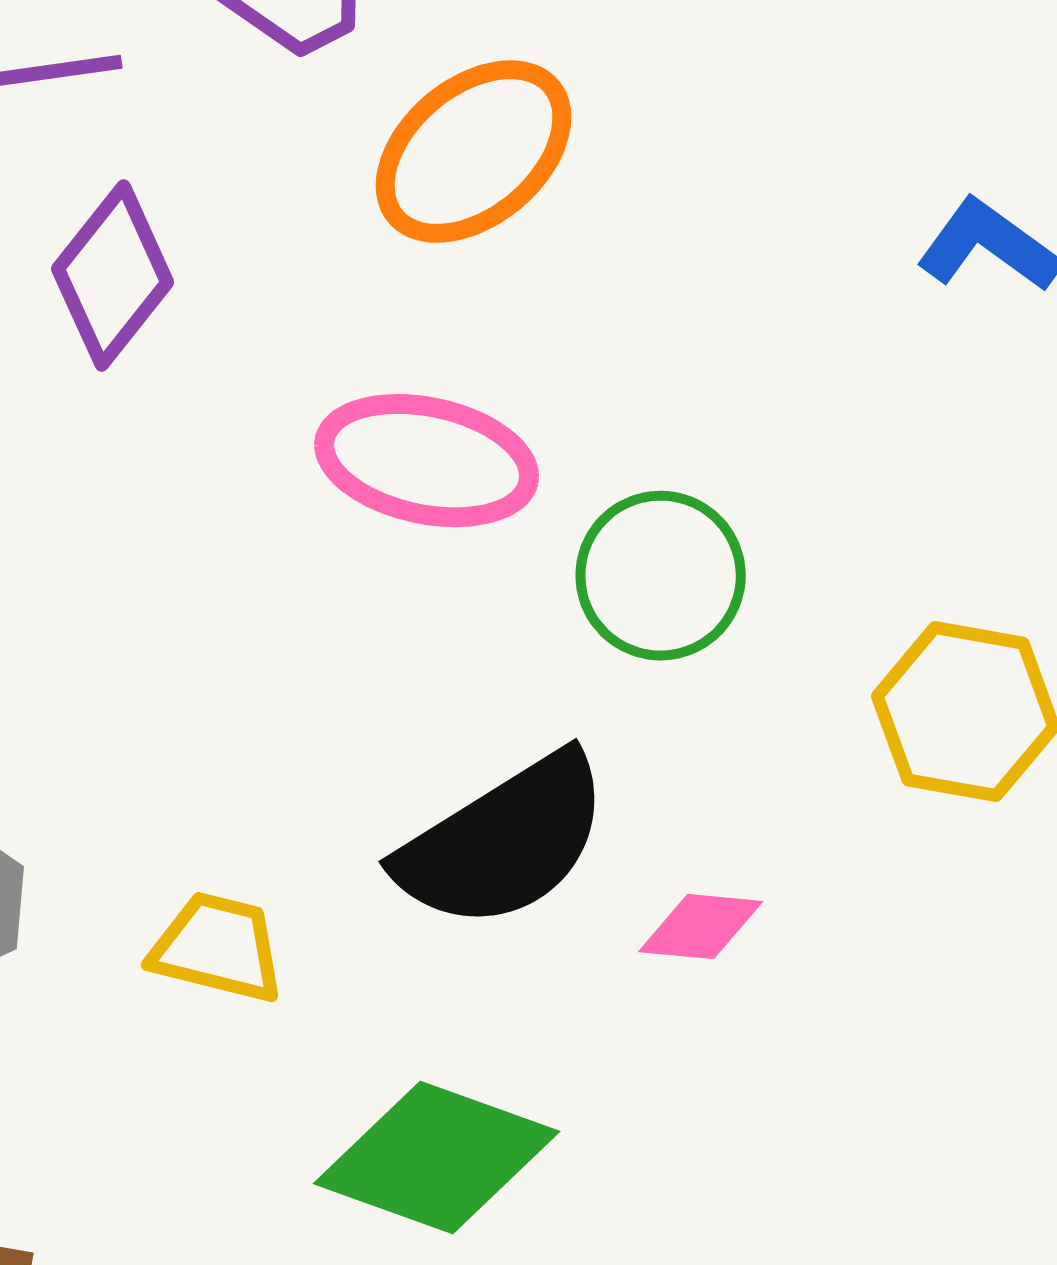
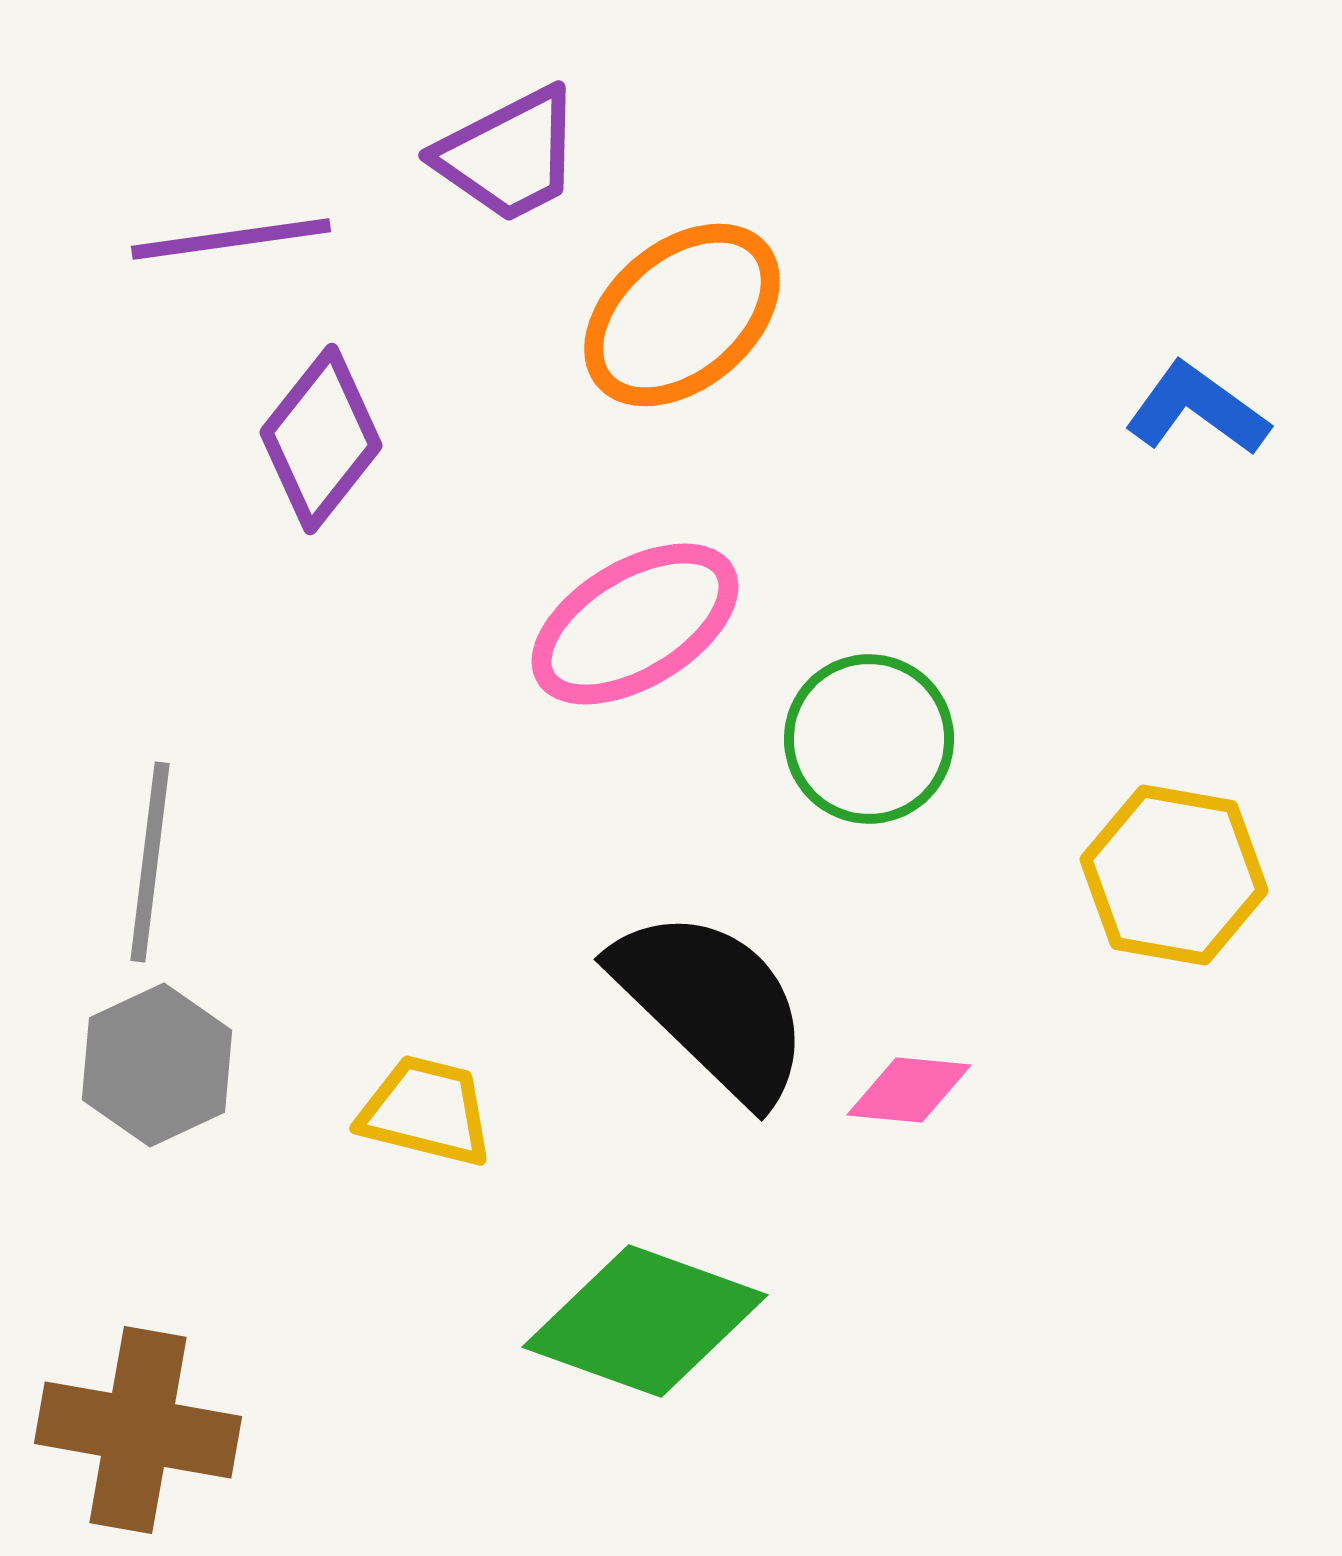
pink ellipse: (427, 461) -> (635, 624), turned -43
black semicircle: (504, 842) -> (712, 1005), turned -104

